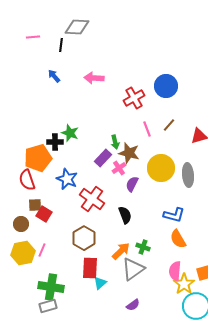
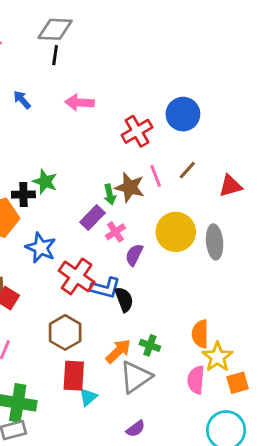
black line: (61, 45) -> (55, 55), moved
brown star: (129, 153) -> (130, 187), moved
blue L-shape: (174, 215) -> (105, 288), moved
orange semicircle: (178, 239) -> (200, 334), turned 30
yellow star: (184, 284) -> (217, 357), moved

